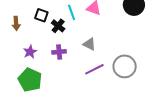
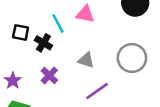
purple cross: (59, 52) -> (49, 75), turned -32
gray circle: (125, 66) -> (132, 58), moved

